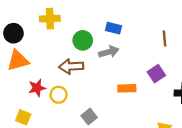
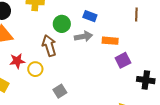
brown line: (165, 39) -> (136, 15), moved
brown arrow: (71, 66) -> (49, 46), turned 70
orange rectangle: (127, 88) -> (110, 41), moved

